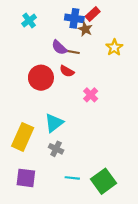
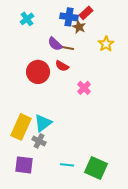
cyan triangle: (54, 123) -> (43, 123), moved
gray cross: (56, 149) -> (39, 141), moved
green square: (104, 181) -> (96, 168), turned -30

